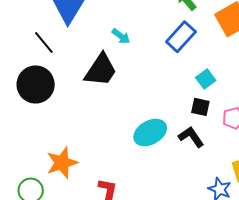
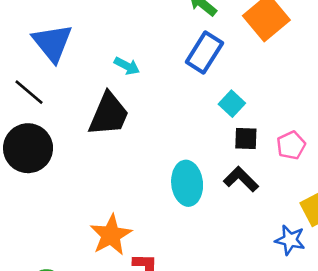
cyan square: (206, 79) -> (232, 104), moved
cyan ellipse: (150, 132) -> (187, 183), turned -56
orange star: (62, 163) -> (111, 235), moved

